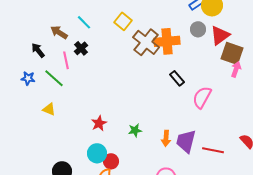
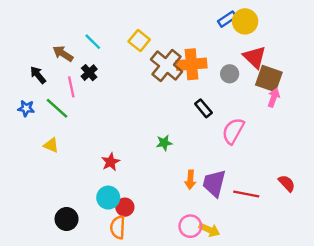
gray circle: (198, 29) -> (230, 74), moved
red triangle: (220, 35) -> (255, 57), turned -40
green star: (135, 130) -> (164, 143), moved

